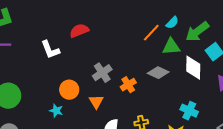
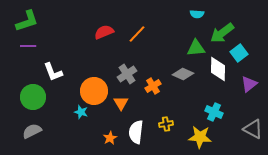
cyan semicircle: (172, 23) -> (197, 14), moved, turned 48
orange line: (151, 33) -> (137, 34), moved
white L-shape: (50, 50) -> (53, 72), moved
orange circle: (69, 90) -> (94, 91), size x1.4

